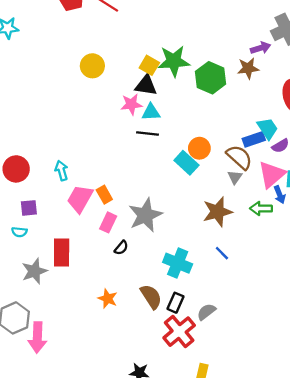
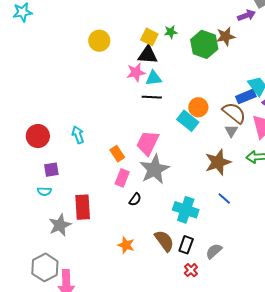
green star: (174, 61) -> (171, 32), size x0.5
brown star: (248, 68) -> (226, 36), moved
pink trapezoid: (80, 199) -> (148, 143), moved
red cross: (179, 332) -> (191, 270), size x0.5

